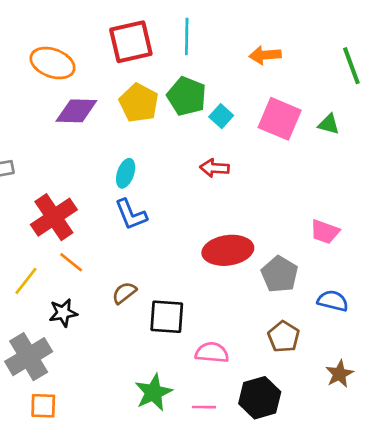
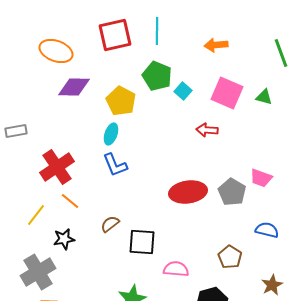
yellow pentagon: (139, 103) -> (121, 101), moved
red arrow: (215, 168) -> (207, 130), moved
gray pentagon: (280, 274) -> (232, 192), moved

